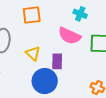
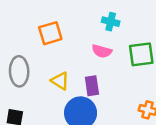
pink semicircle: (69, 36) -> (102, 51), size x0.7

